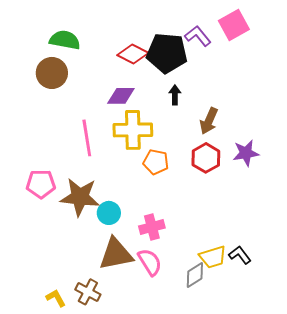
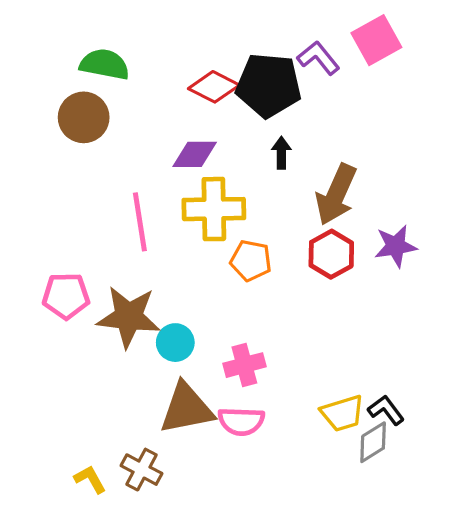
brown arrow: (209, 121) -> (336, 195), size x1.4
pink semicircle: (150, 262) -> (241, 421), turned 124
gray diamond: (195, 275) -> (373, 442), moved

